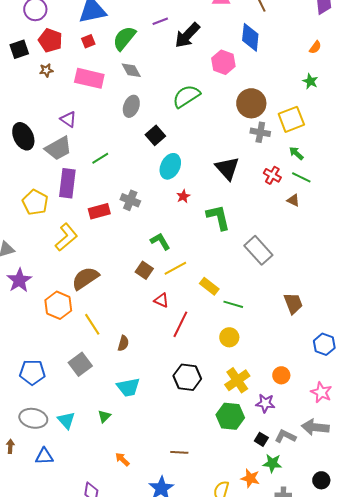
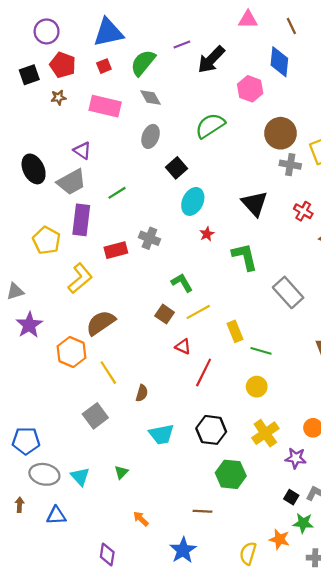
yellow rectangle: (209, 286) -> (235, 331), turned 30
blue pentagon: (32, 372) -> (26, 441), moved
cyan trapezoid: (128, 387) -> (161, 434), moved
green hexagon: (230, 416) -> (231, 474), moved

